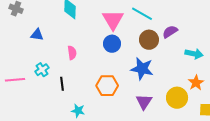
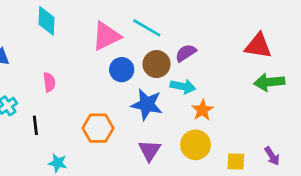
pink triangle: (113, 20) -> (106, 36), turned 35
blue circle: (112, 44) -> (122, 70), moved
cyan arrow: (194, 54) -> (183, 86), moved
orange star: (196, 83) -> (202, 110), moved

